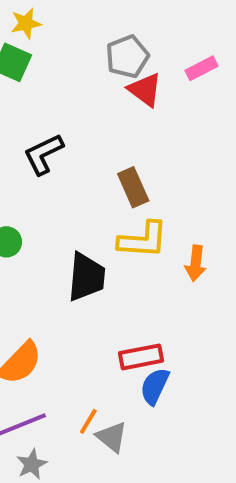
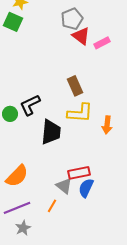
pink rectangle: (201, 68) -> (102, 43), moved
black L-shape: (43, 154) -> (30, 105), moved
gray triangle: (112, 437) -> (64, 186), moved

